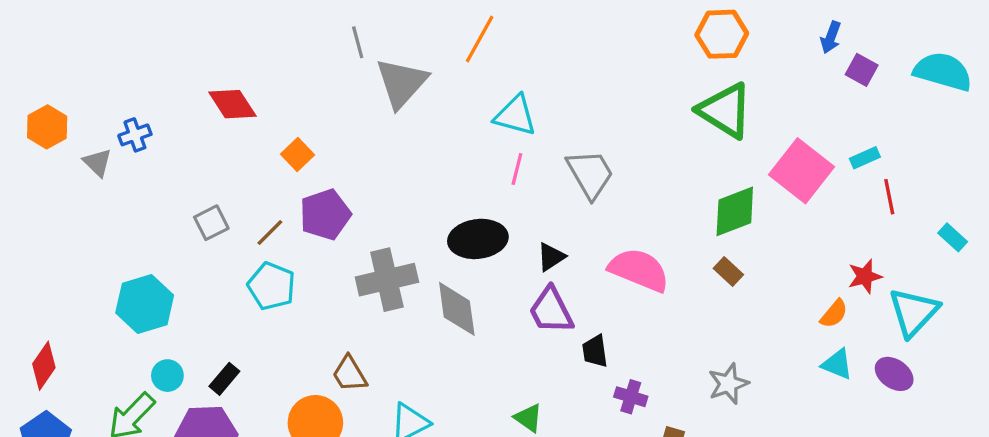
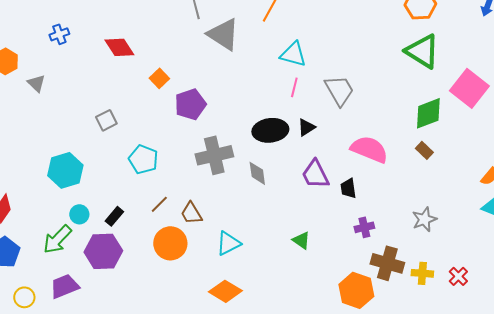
gray triangle: (402, 83) -> (223, 34), turned -39
blue cross: (135, 135) -> (59, 34), moved
purple pentagon: (325, 215) -> (190, 104), moved
brown line: (270, 232) -> (159, 204), moved
black triangle: (551, 257) -> (306, 127), moved
gray diamond: (457, 309) -> (257, 173), size x0.7
black trapezoid: (595, 351) -> (348, 188), moved
purple cross: (631, 397) -> (364, 227), turned -30

